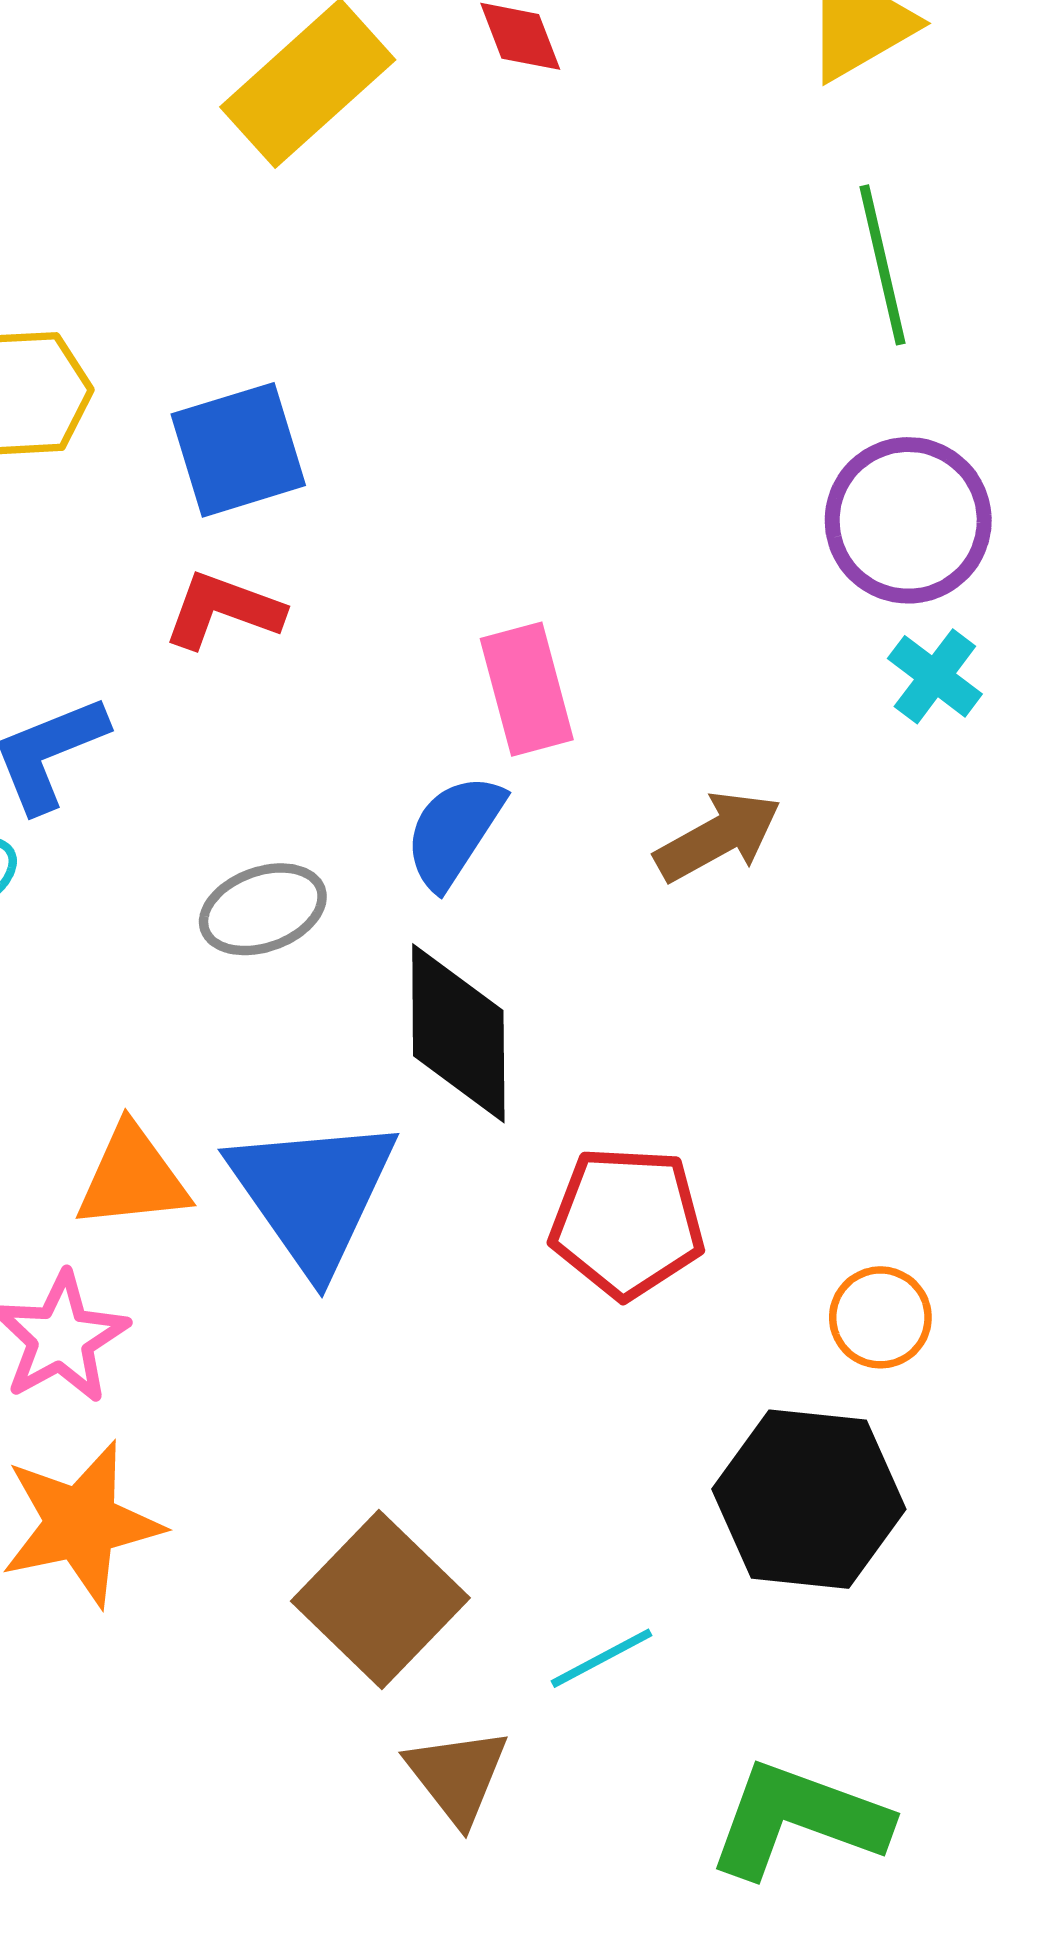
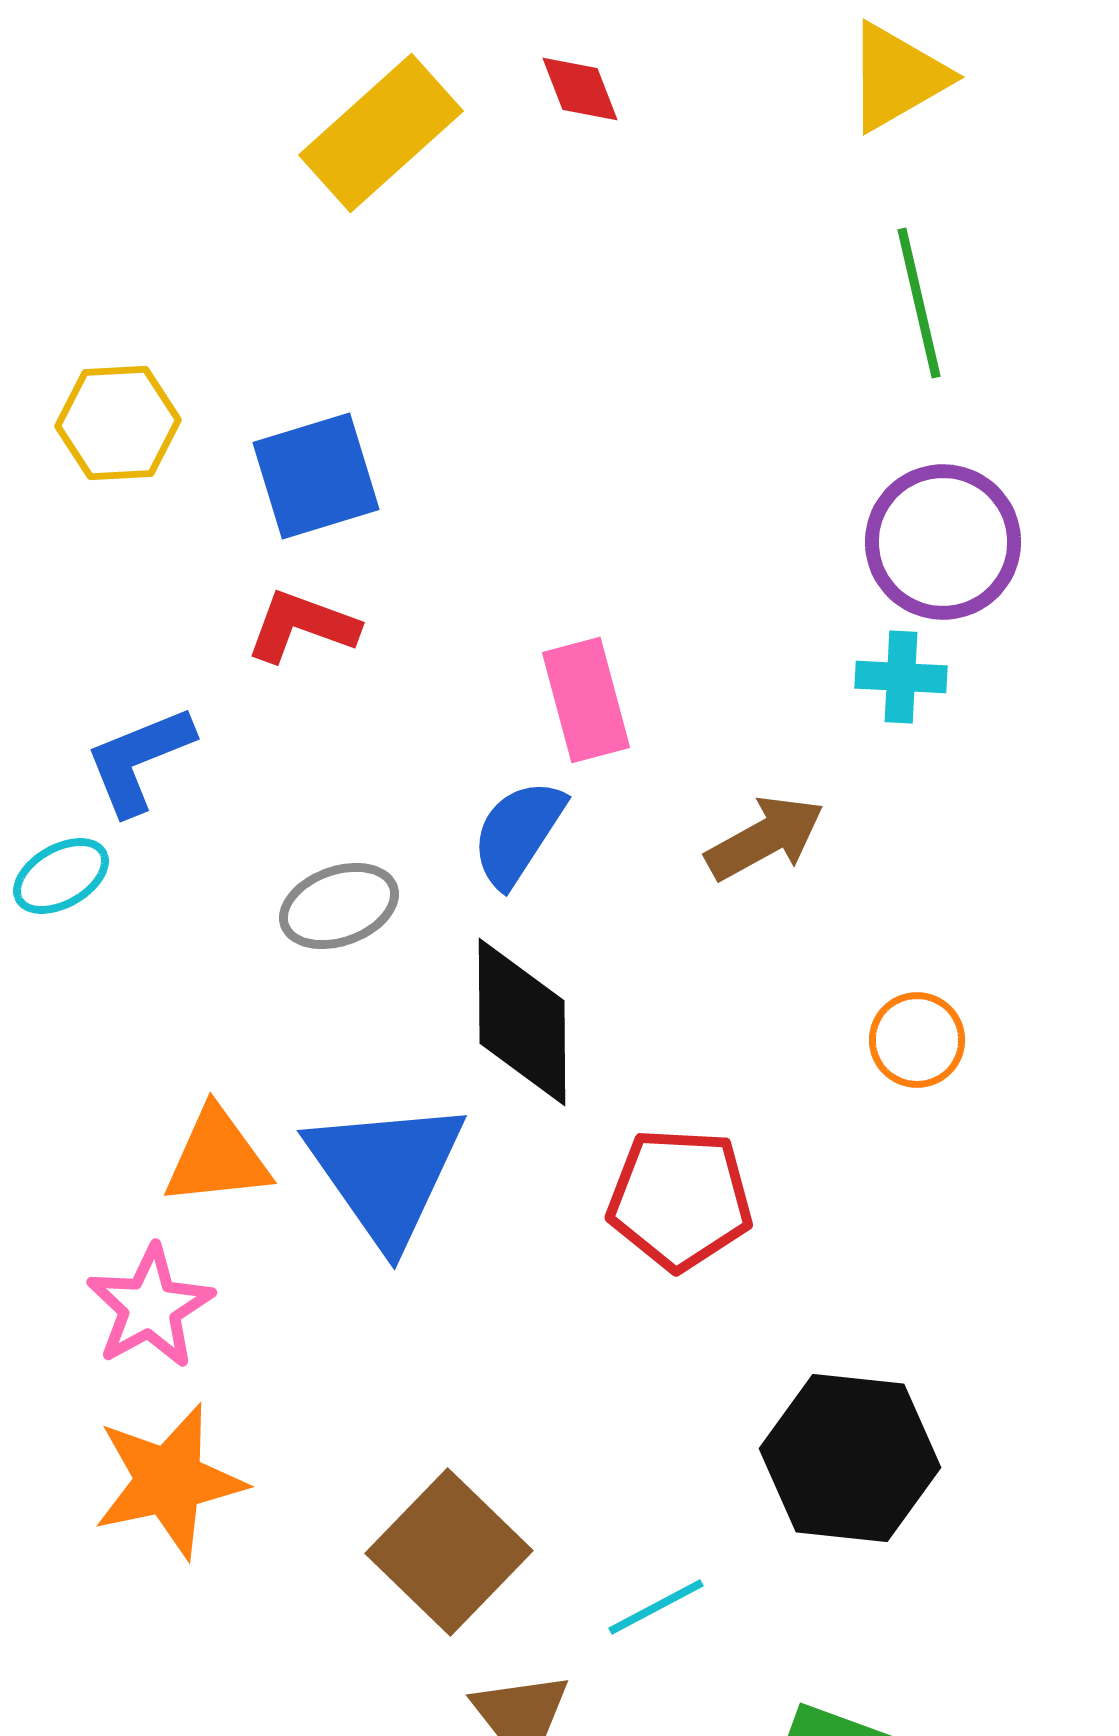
cyan cross: (935, 676) -> (901, 677), moved, turned -34
orange circle: (880, 1317) -> (917, 1040), moved

